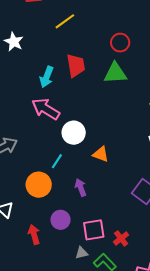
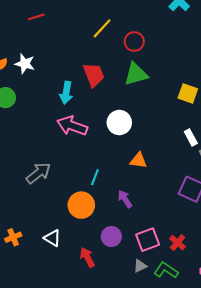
yellow line: (65, 21) -> (102, 28), moved
white circle: (74, 133) -> (119, 123), moved

